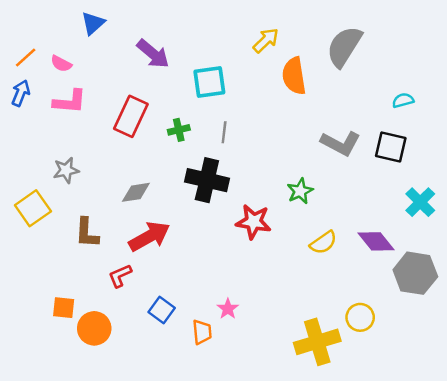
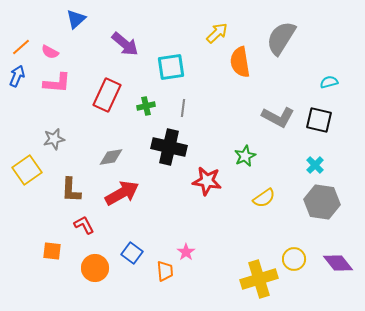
cyan cross: (420, 202) -> (315, 165), moved, size x0.7
purple diamond: (376, 241) -> (338, 263), moved
gray hexagon: (415, 273) -> (322, 202), moved
red L-shape: (120, 276) -> (84, 225), moved, turned 85
orange circle: (94, 328) -> (95, 268), moved

